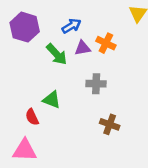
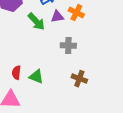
green triangle: (52, 100) -> (36, 77), moved
red semicircle: (32, 117) -> (16, 73), turned 32

